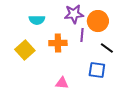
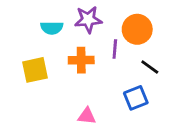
purple star: (74, 14) -> (88, 20), moved
yellow square: (25, 50) -> (35, 70), turned 30
blue square: (97, 70) -> (136, 98), turned -30

